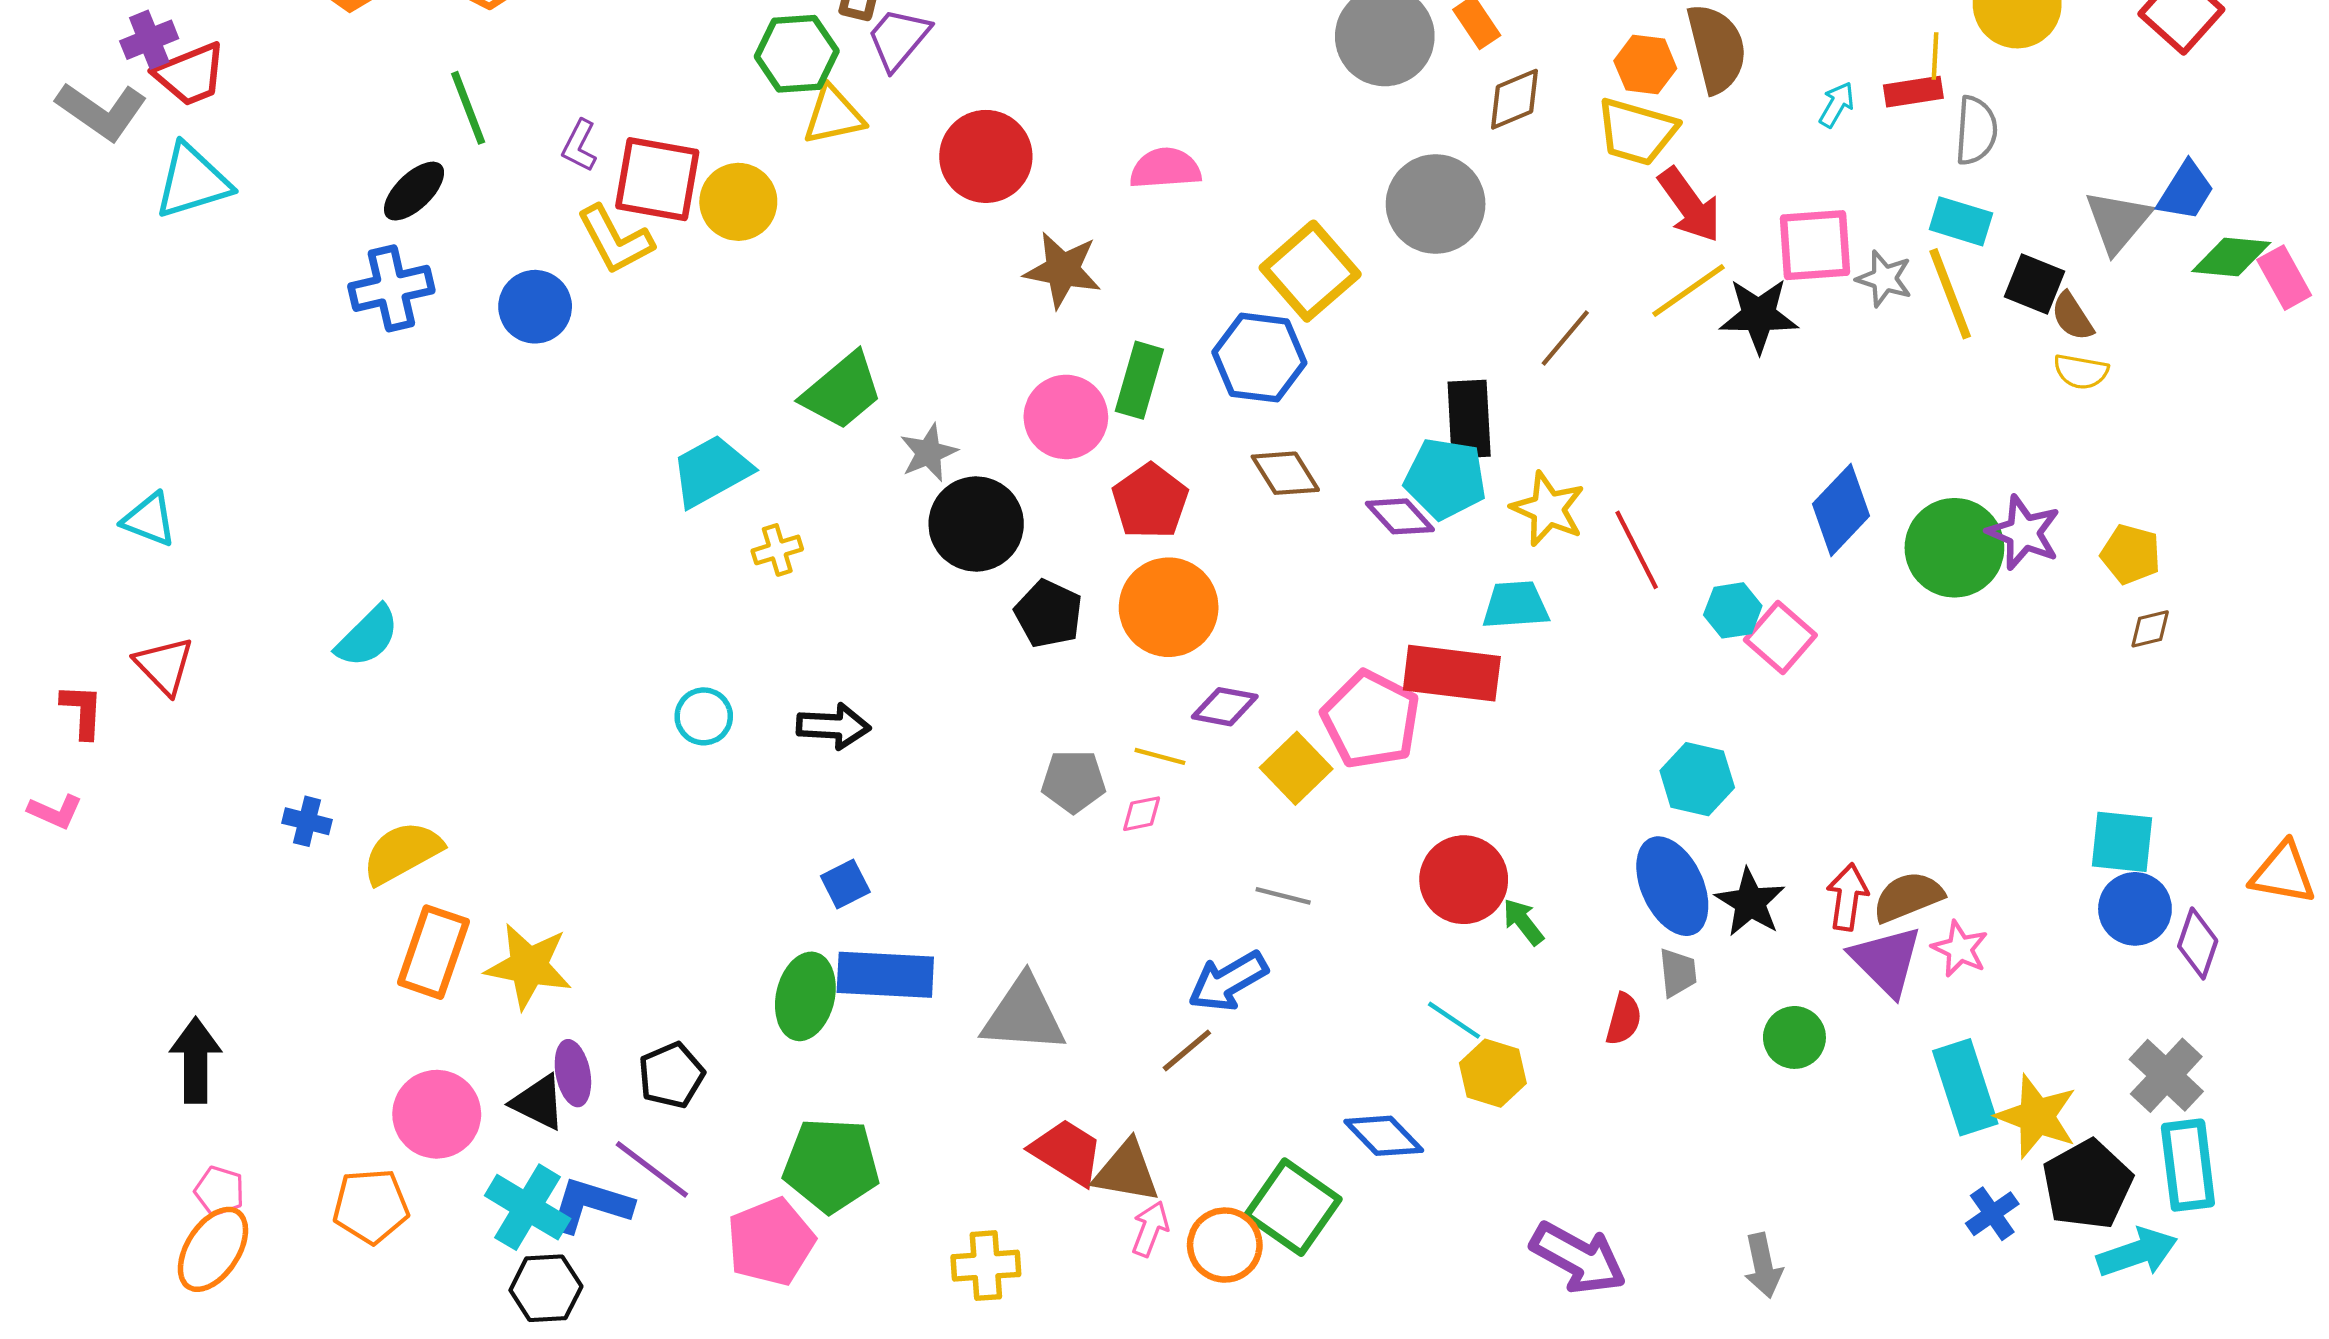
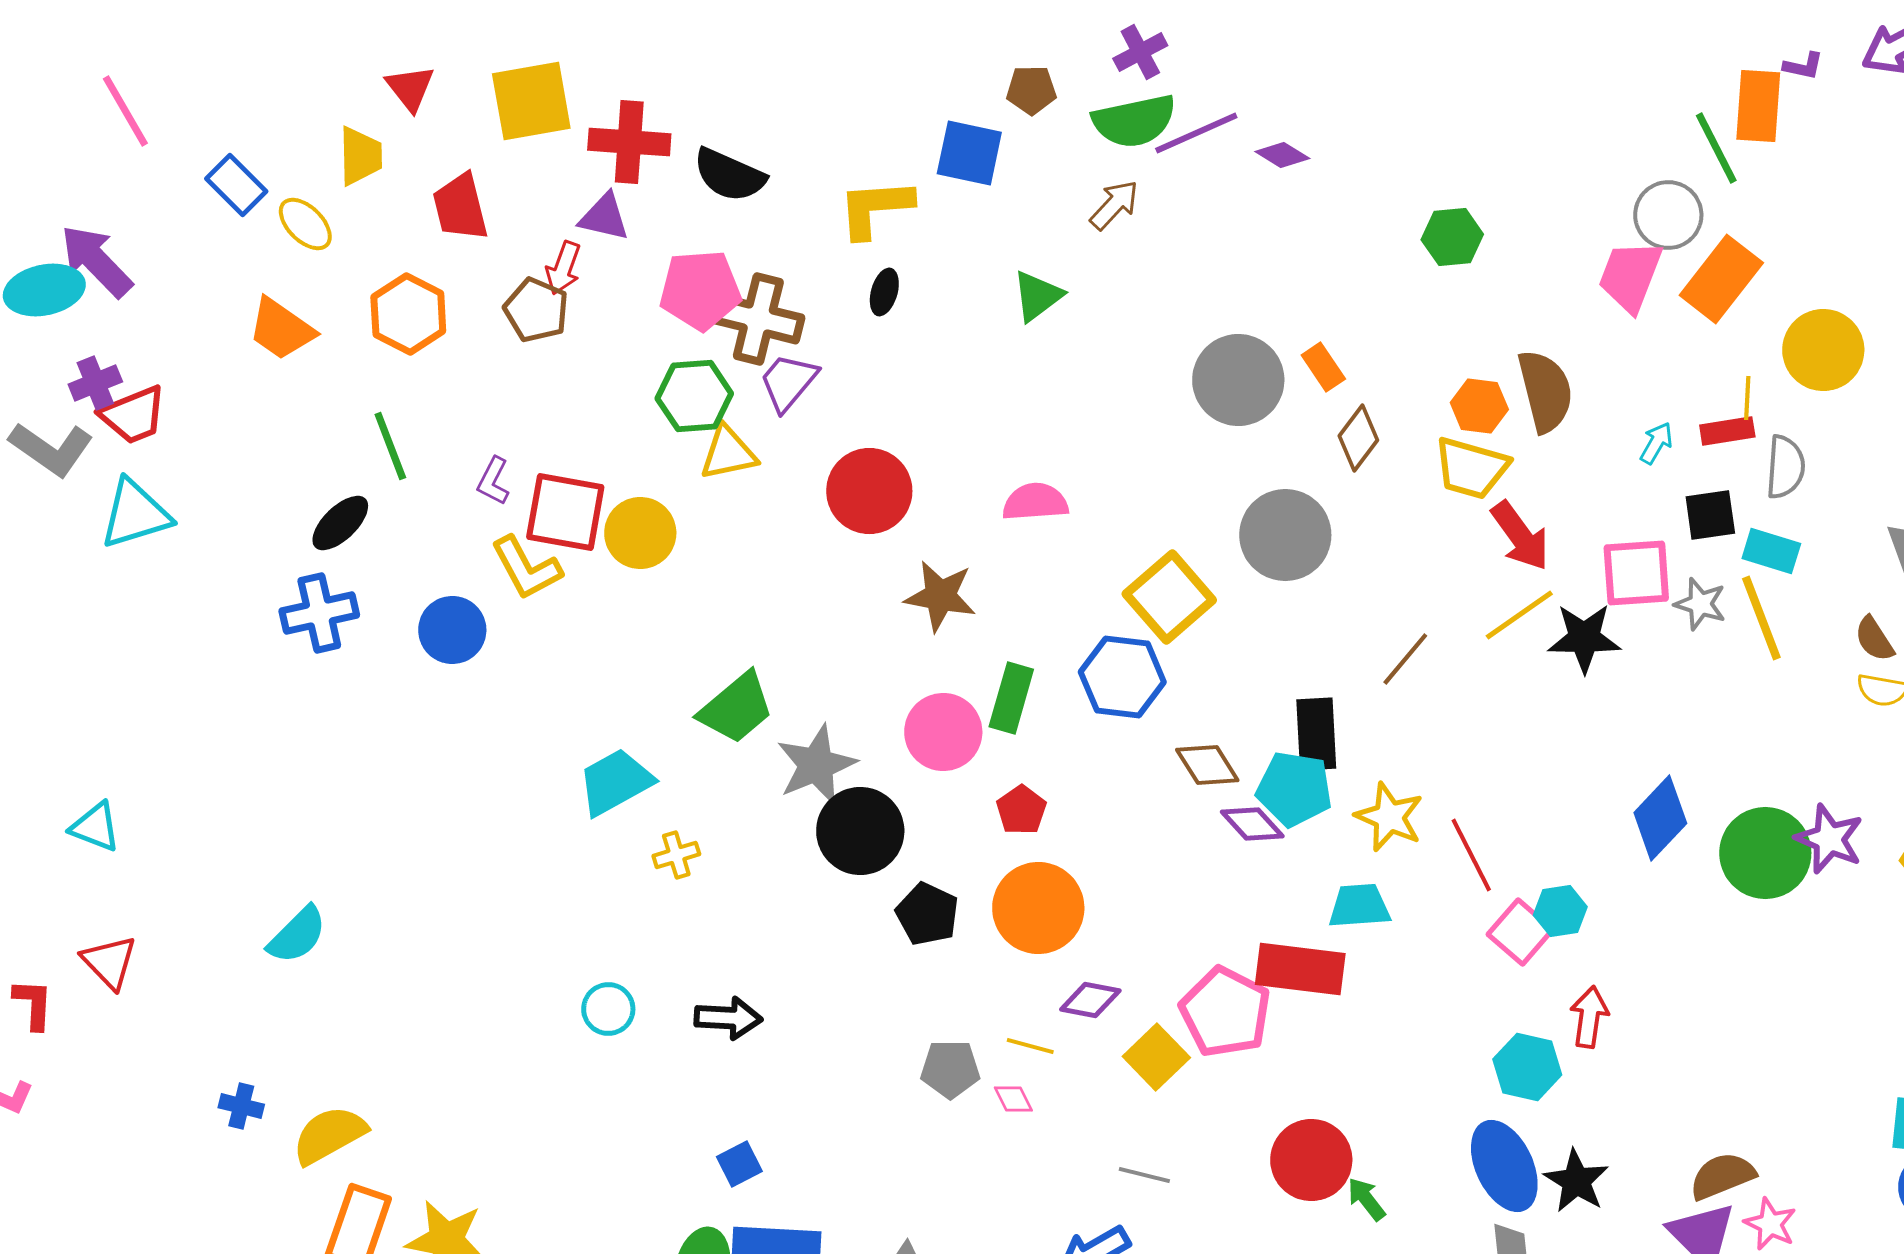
brown diamond: (1514, 99) -> (1358, 438), turned -30
black square: (2034, 284) -> (1710, 515), moved, turned -30
gray star: (929, 453) -> (816, 765), size x1.5
brown diamond: (1285, 473) -> (1207, 765), moved
red pentagon: (1150, 501) -> (1021, 810), size x0.7
pink square: (1780, 638) -> (1520, 932), moved
pink diamond: (1142, 814) -> (1013, 1099), turned 75
red arrow: (1847, 897) -> (1589, 1017), moved

